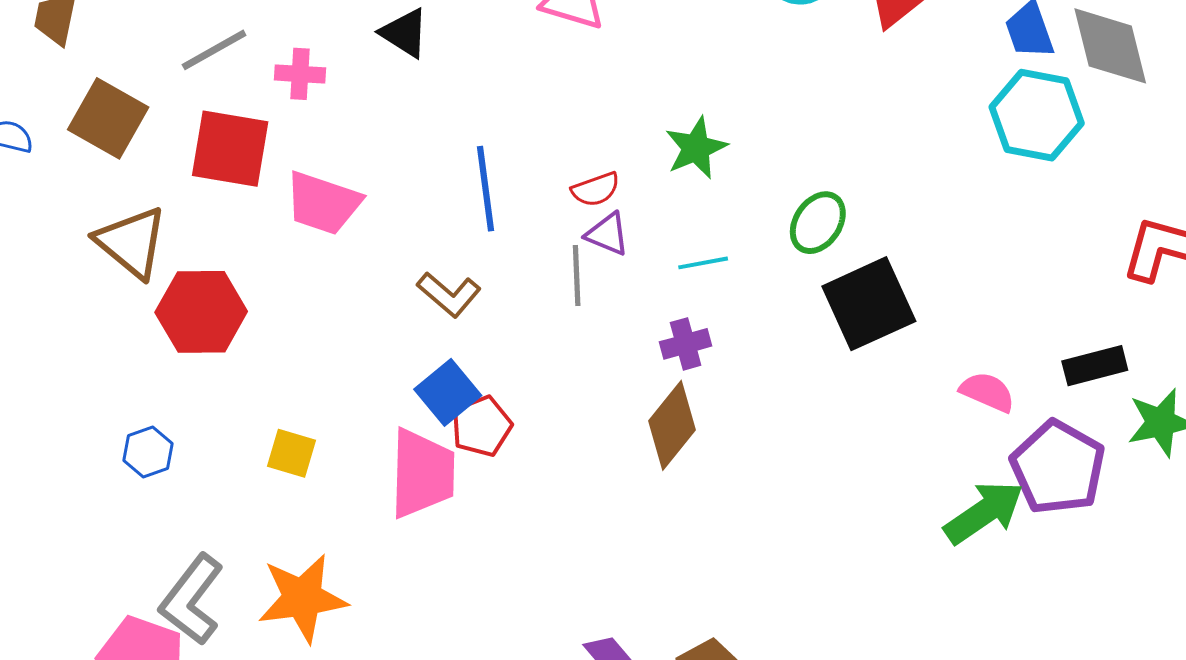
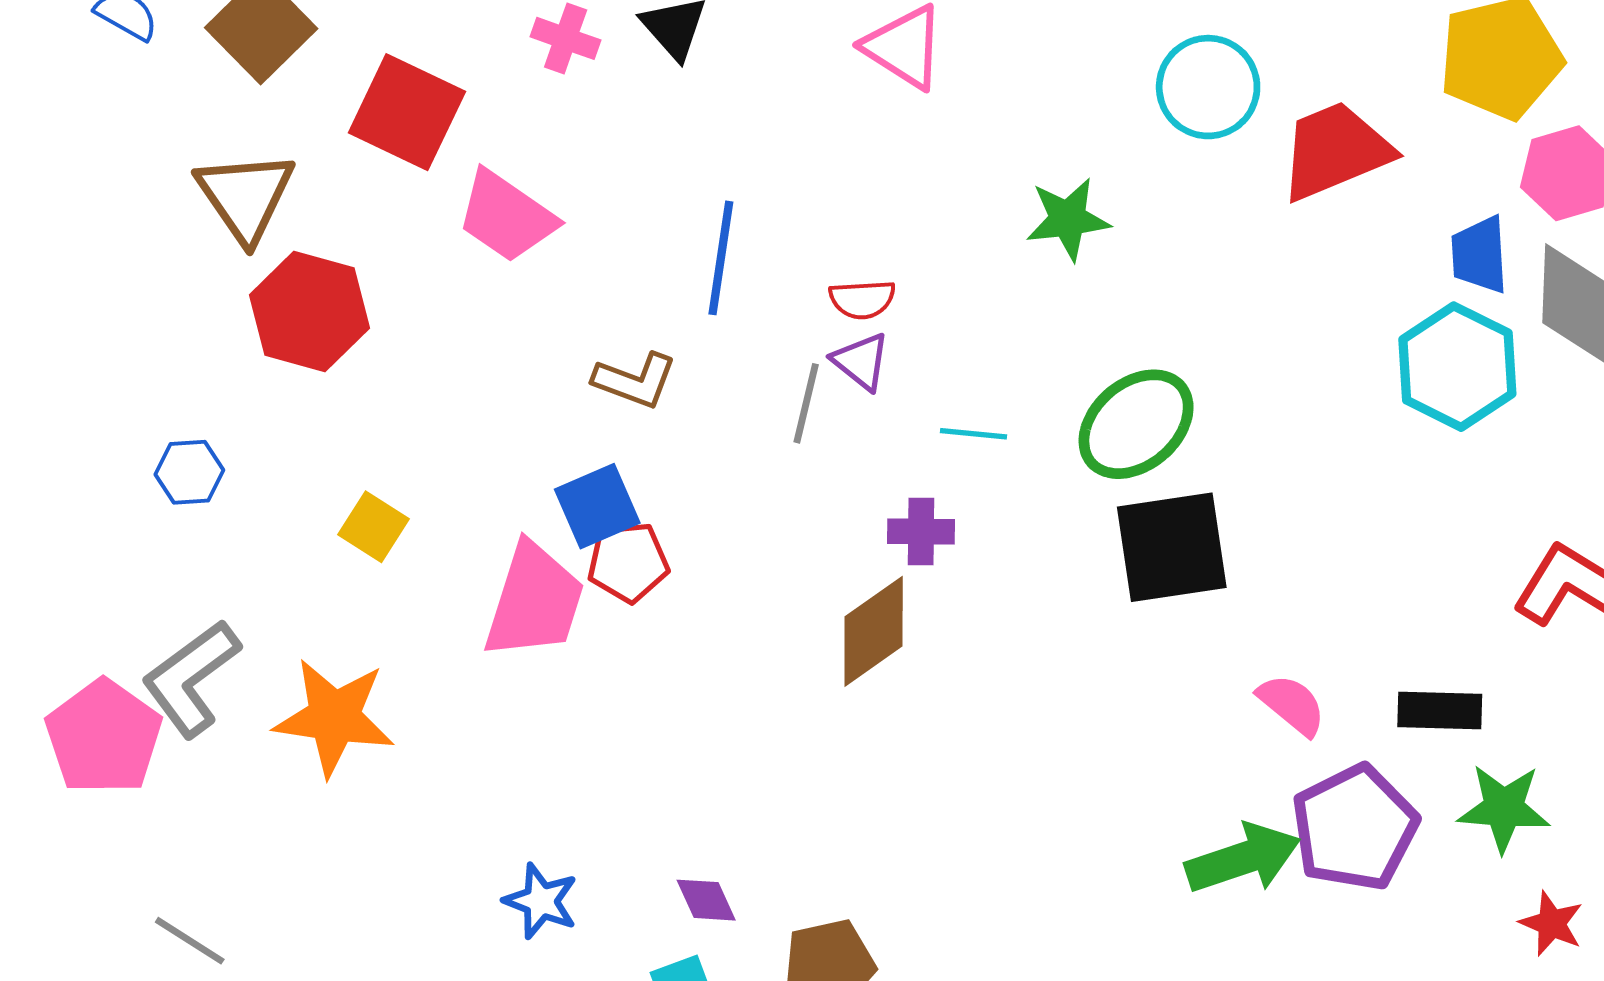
pink cross: (300, 74) -> (566, 38), moved
green star: (696, 148) -> (1068, 219), moved
green ellipse: (818, 223) -> (1136, 424), size x1.4
brown L-shape: (449, 294) -> (635, 380), turned -36

